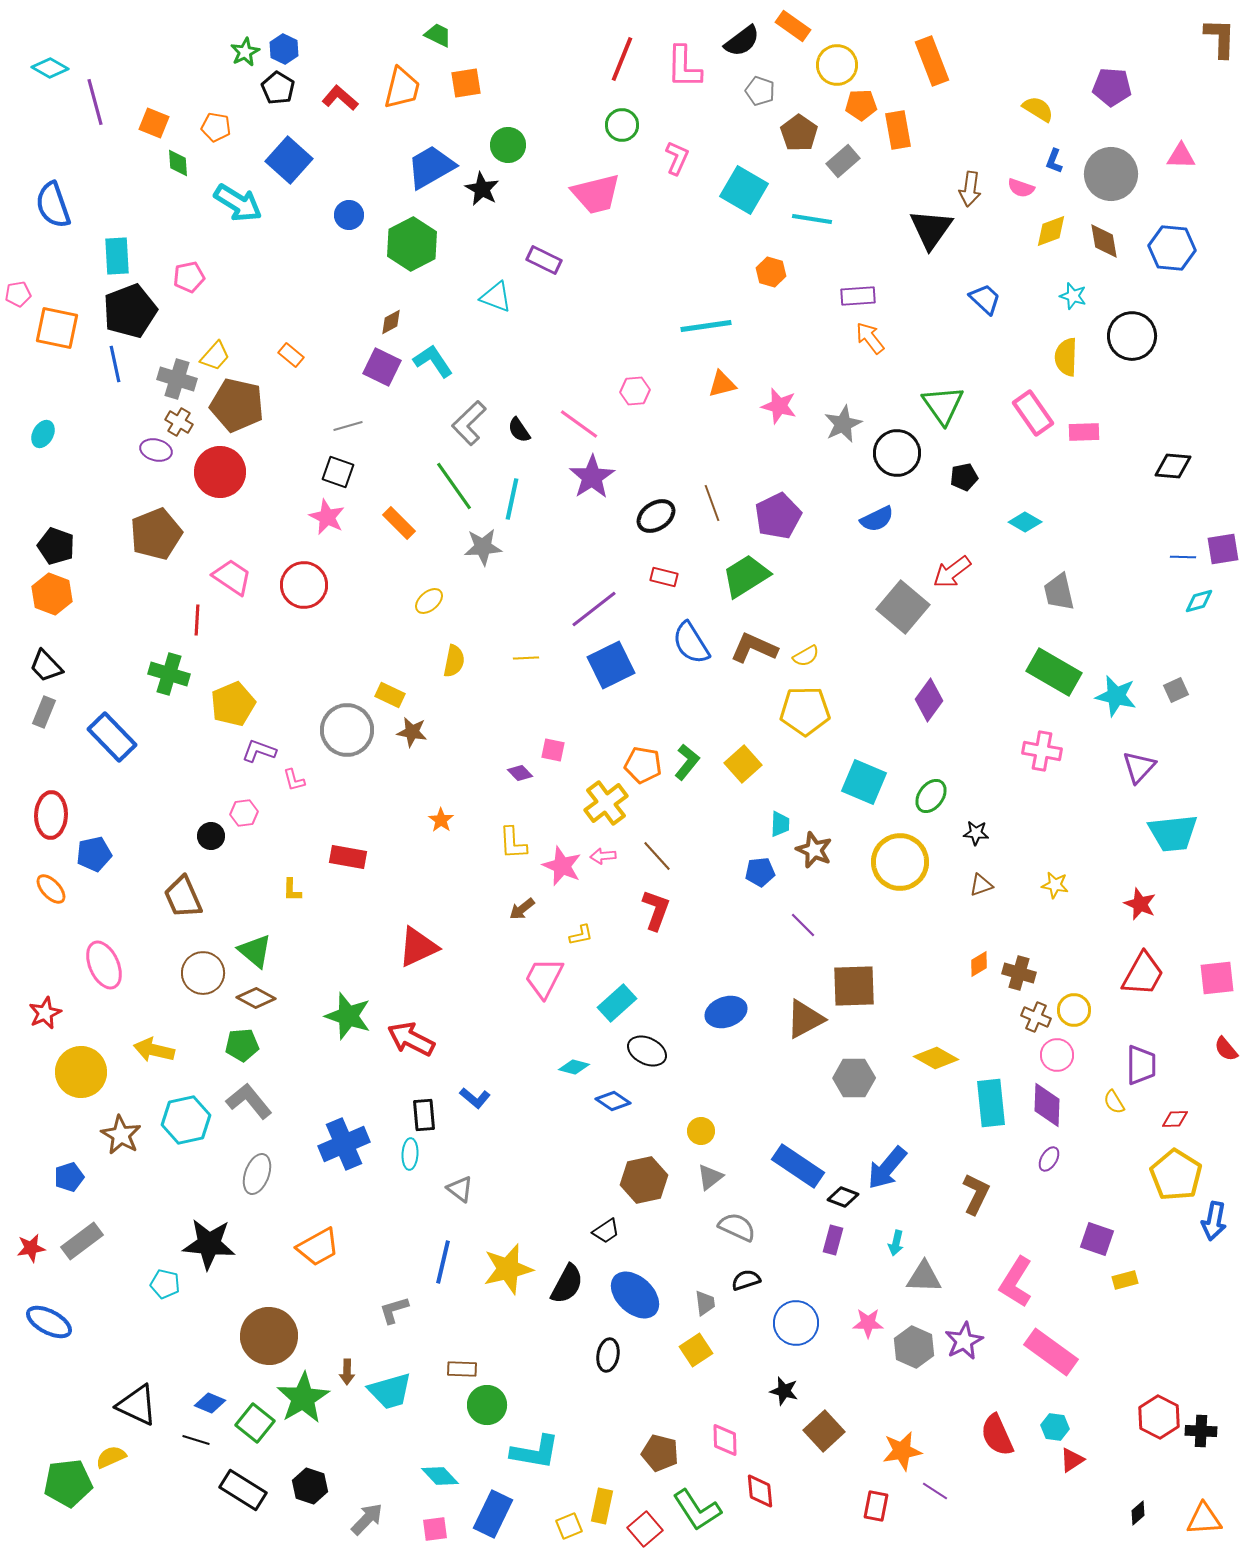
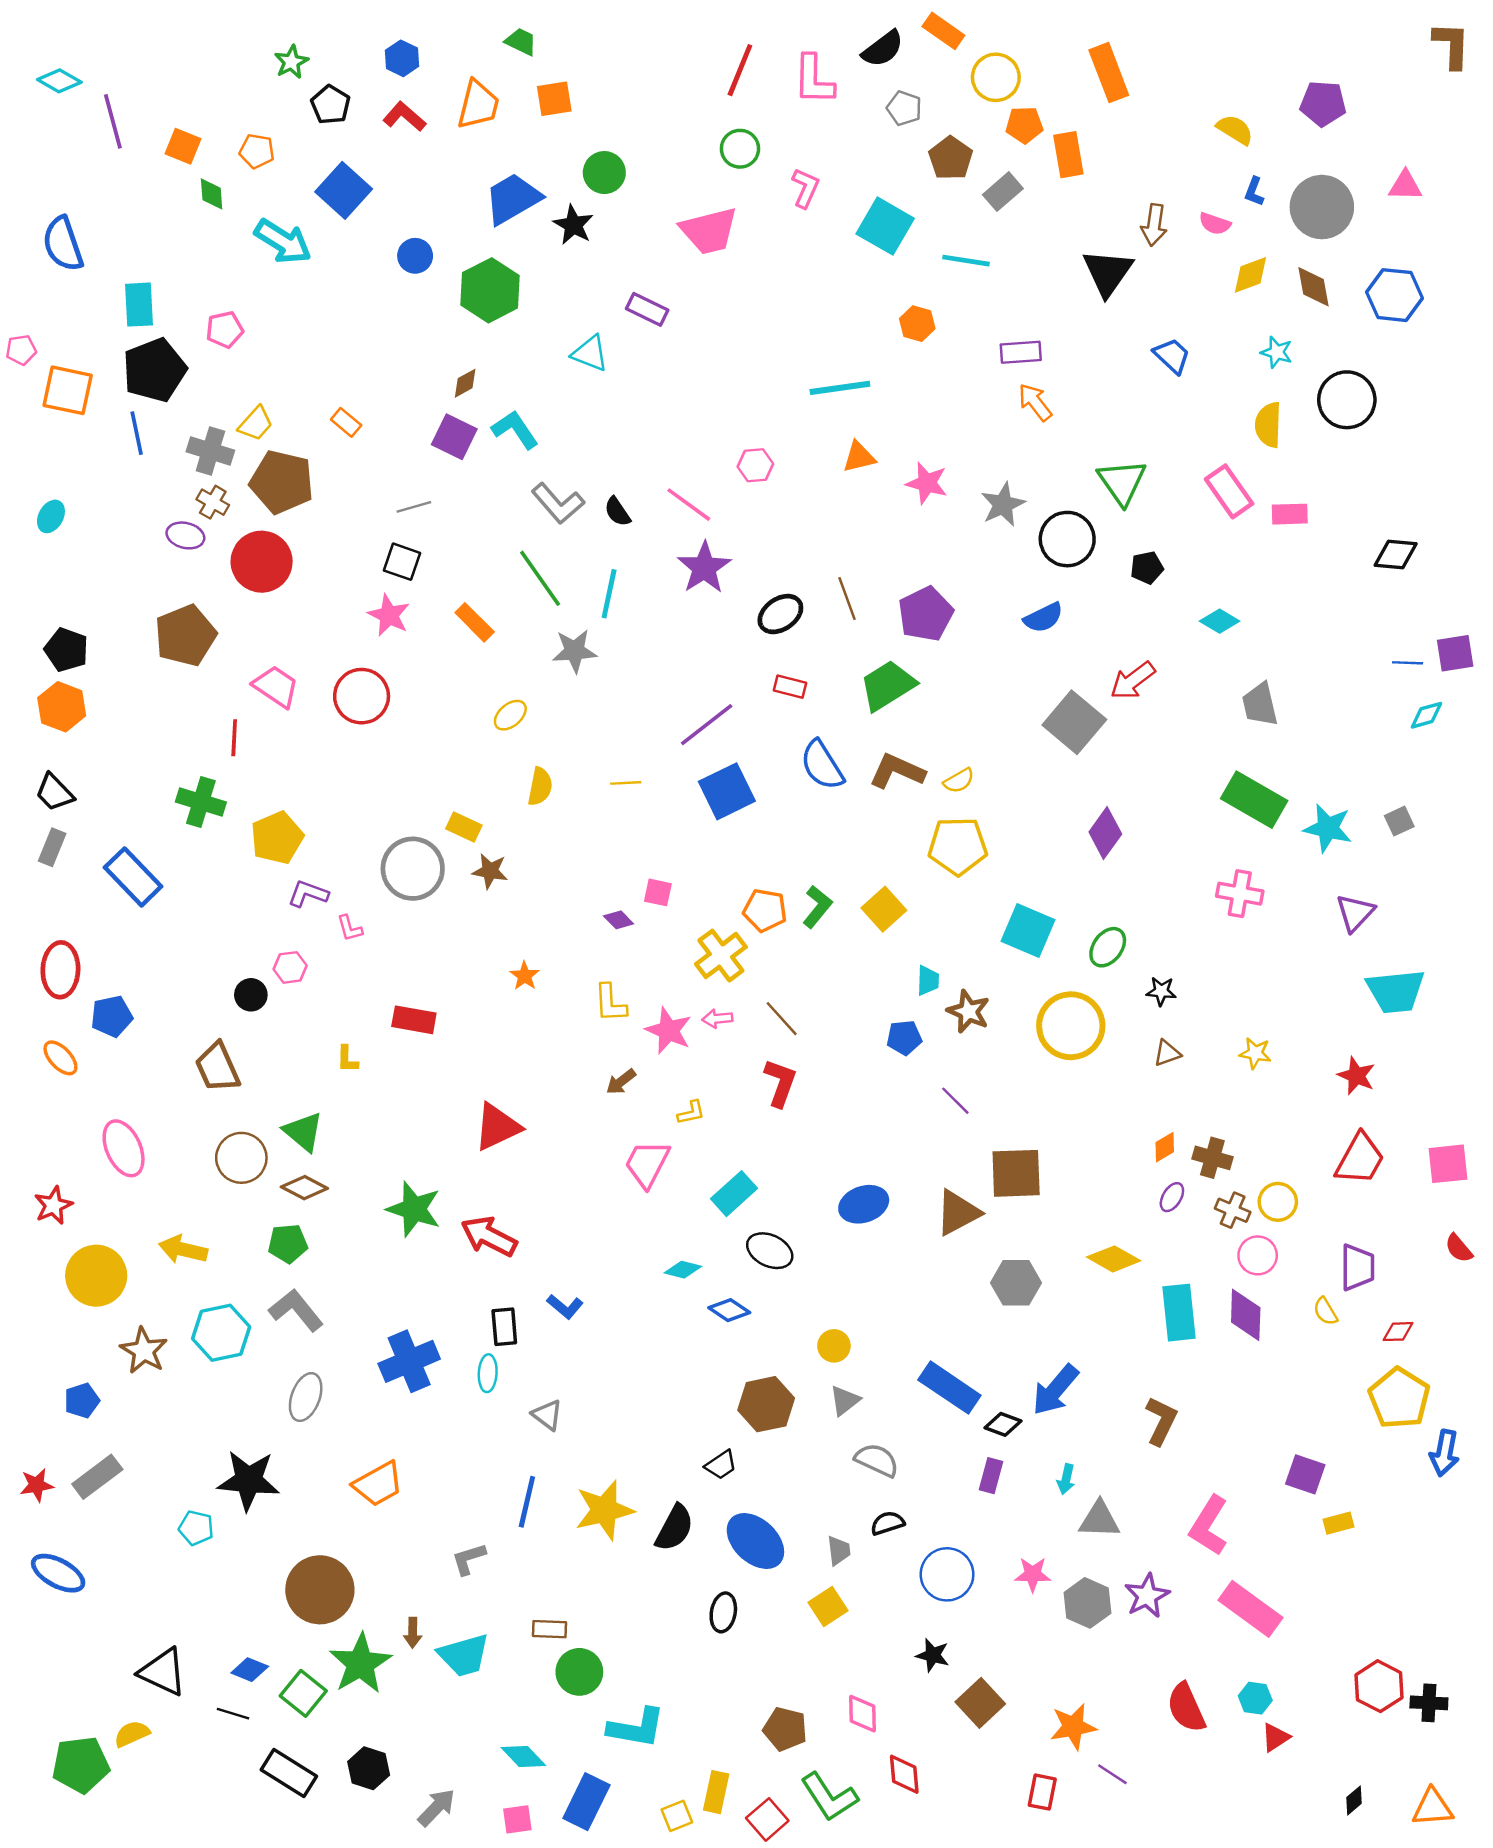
blue hexagon: (284, 49) -> (402, 58), moved
gray L-shape: (469, 423) -> (558, 503), turned -87
purple ellipse: (1049, 1159) -> (1172, 1197), moved

